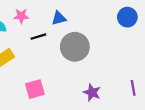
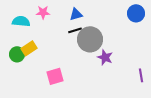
black line: (38, 37) -> (75, 30), moved
purple star: (92, 92) -> (105, 57), moved

